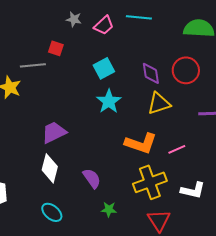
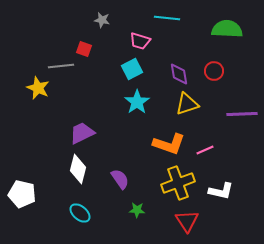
pink trapezoid: (104, 25) -> (140, 41), moved, turned 60
red circle: (186, 70) -> (214, 71), size x0.7

